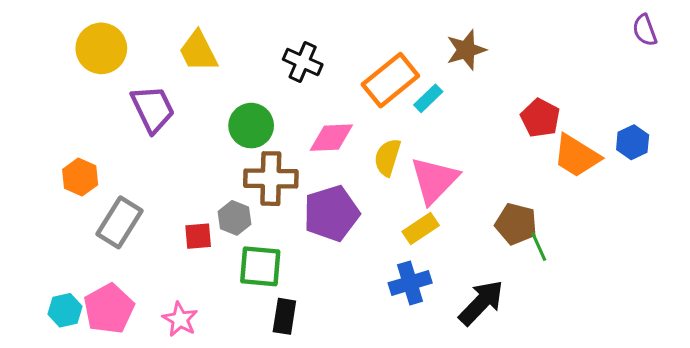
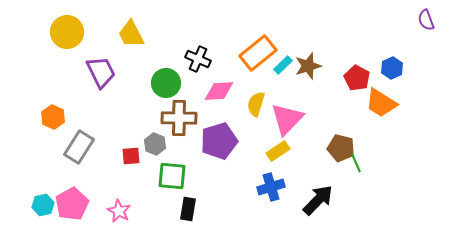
brown star: (466, 50) -> (308, 66), moved
black cross: (303, 62) -> (198, 59), moved
blue hexagon: (633, 142) -> (392, 68), moved

